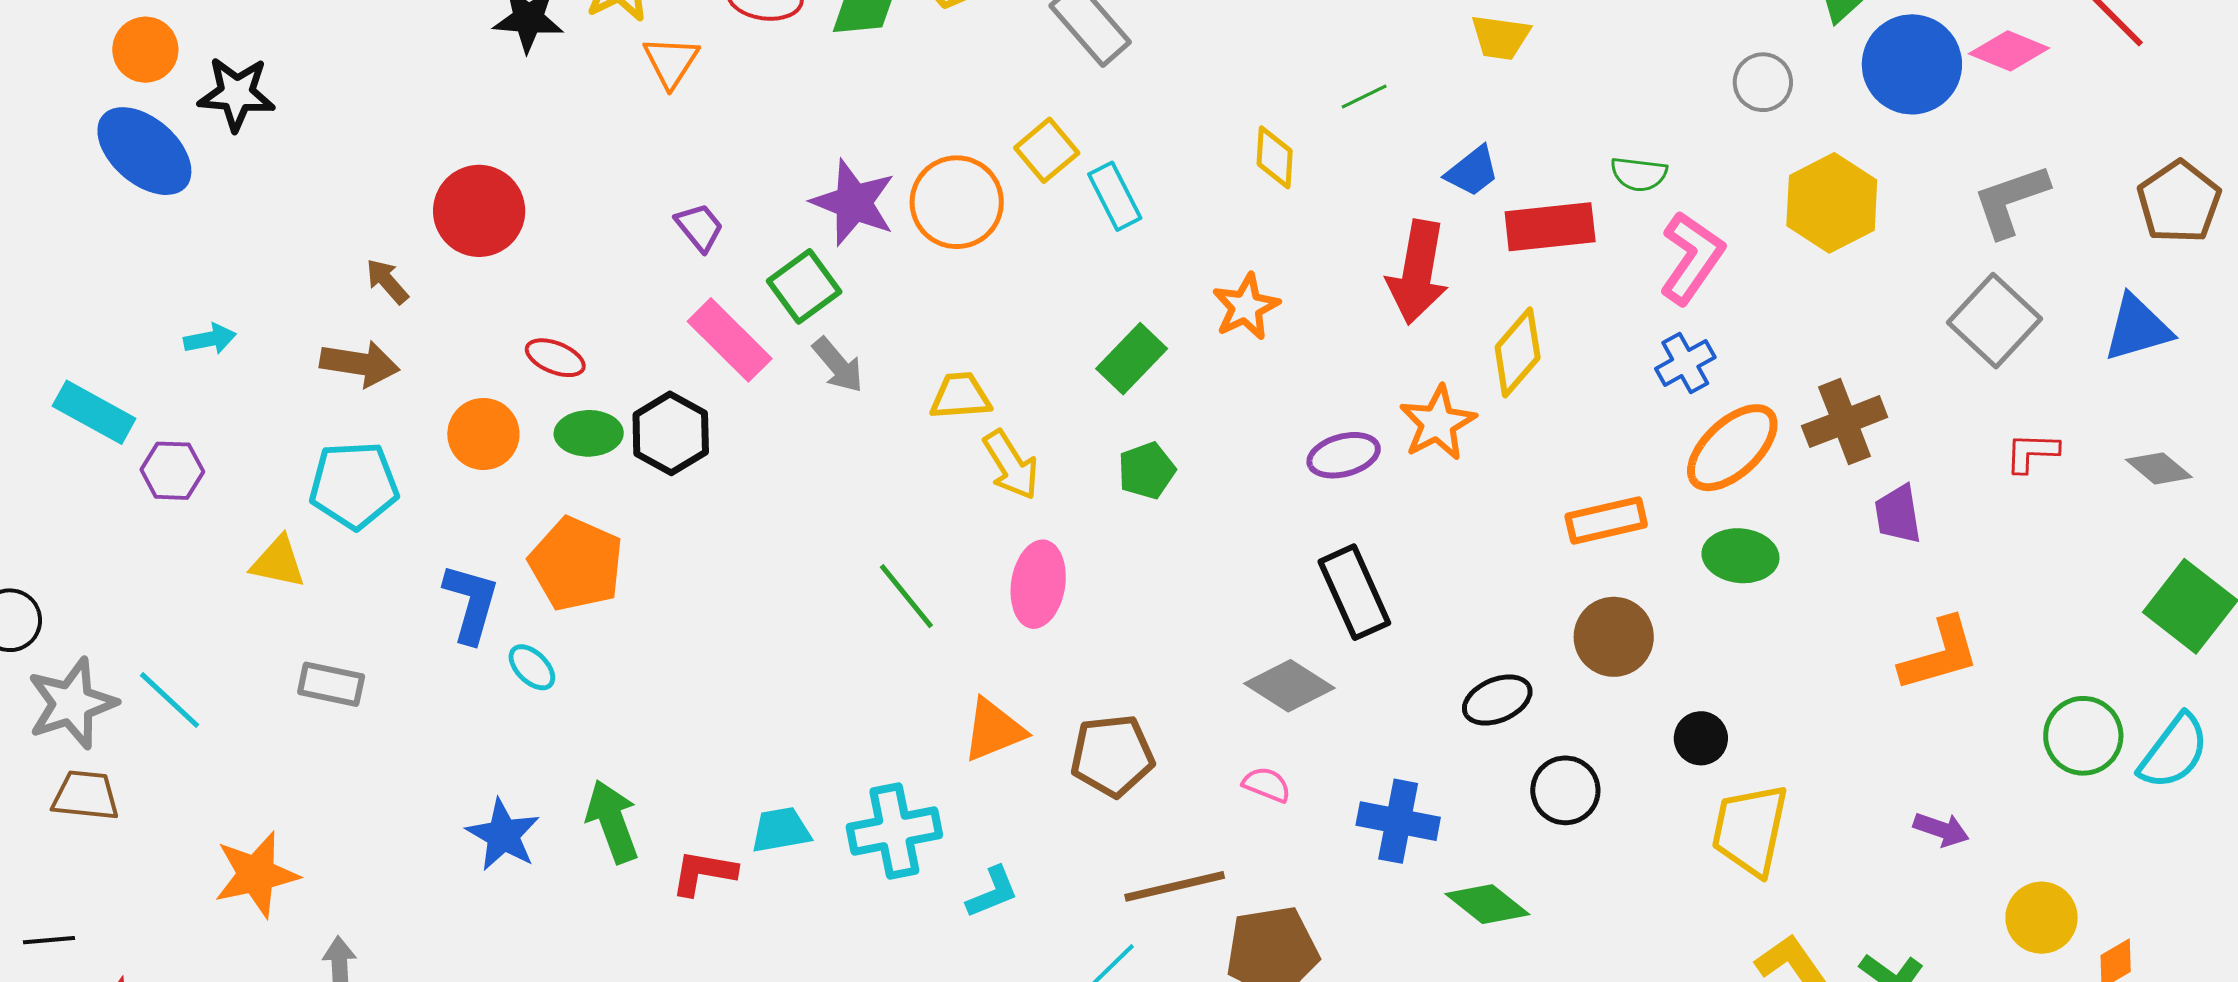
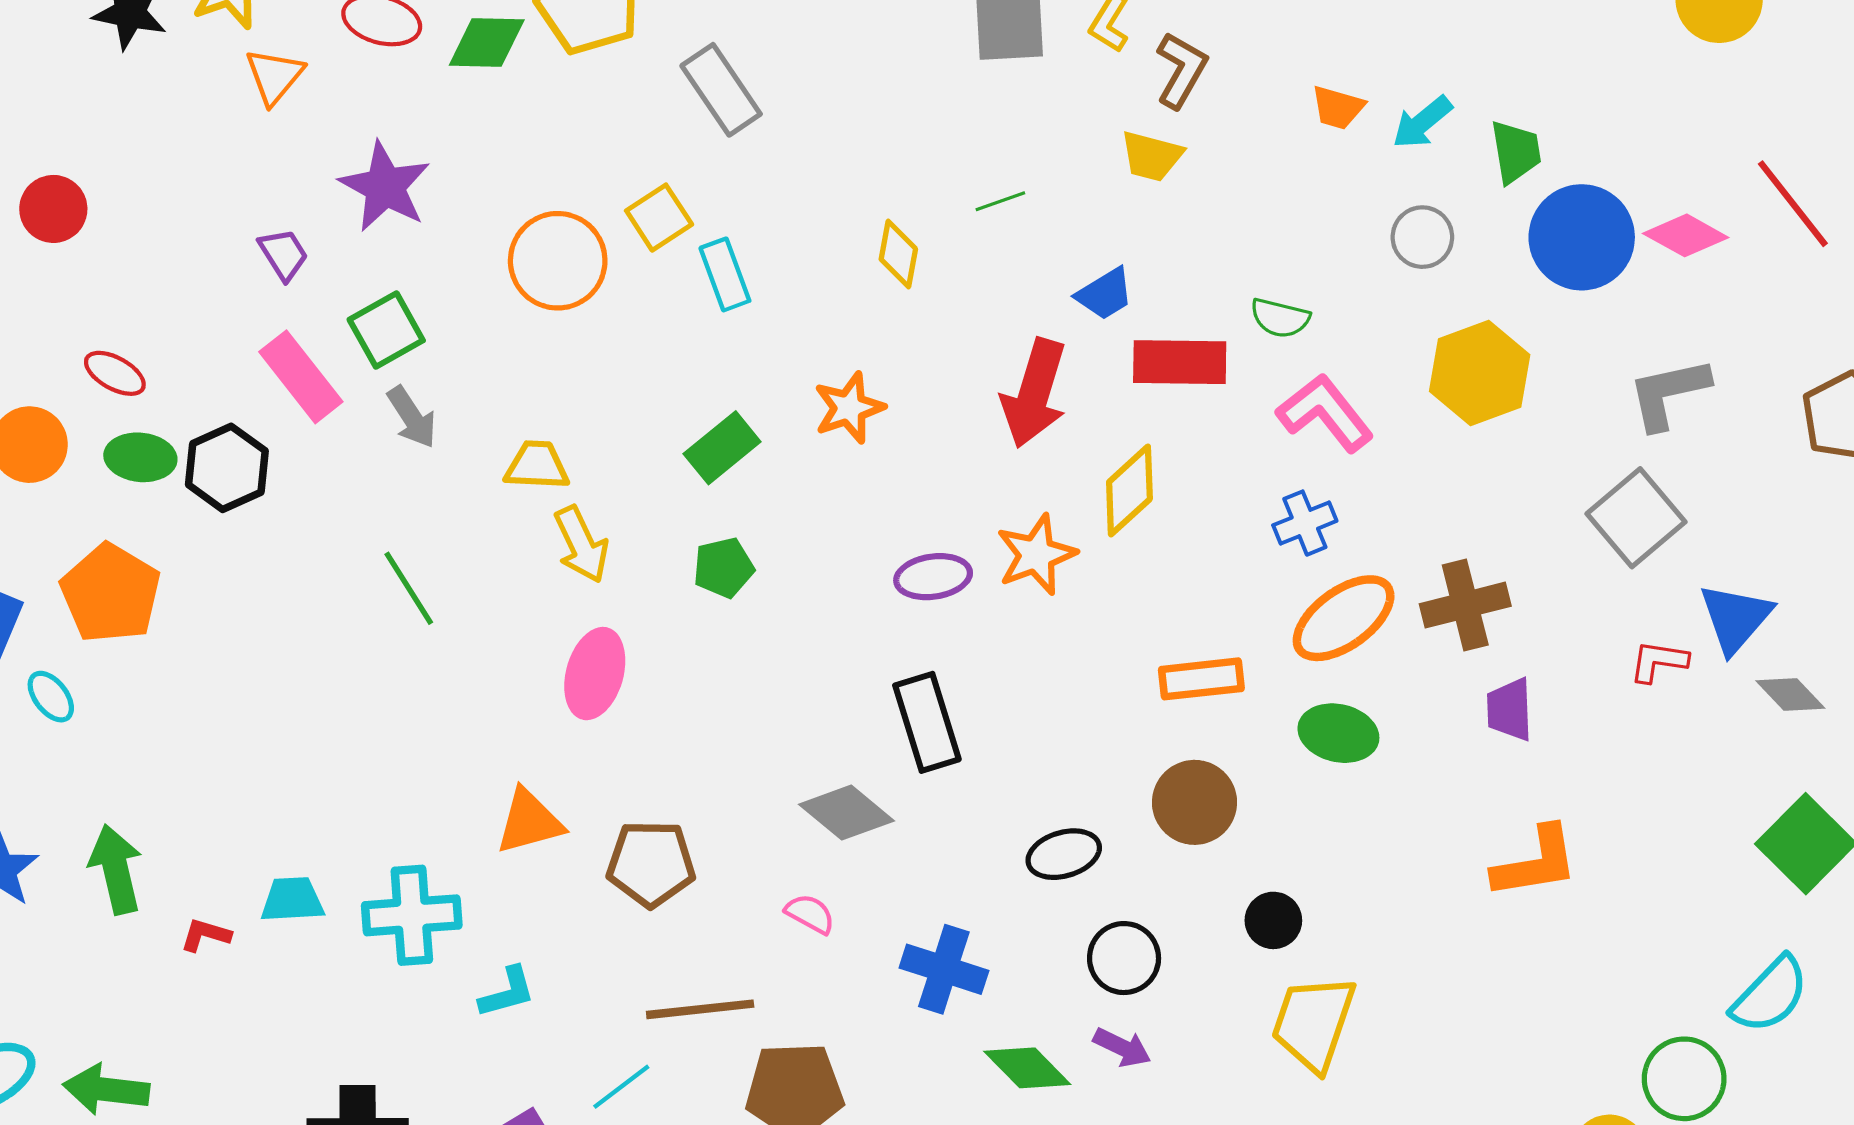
purple star: (853, 203) -> (385, 187), moved
red circle: (479, 211) -> (53, 209), size x0.7
pink L-shape: (1692, 258) -> (1325, 413), turned -80
blue triangle: (2137, 328) -> (1735, 618), moved, turned -40
green line: (906, 596) -> (409, 588), moved
green circle: (2083, 736) -> (1684, 1079), moved
purple arrow: (1941, 829) -> (1122, 1047), moved
red L-shape: (704, 873) -> (205, 935), size x0.7

